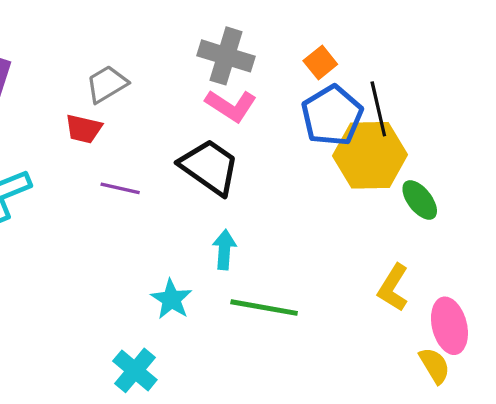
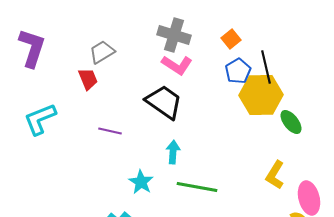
blue pentagon: (332, 116) -> (238, 71), size x0.7
red trapezoid: (84, 129) -> (88, 79), turned -125
purple line: (120, 188) -> (110, 131), moved

